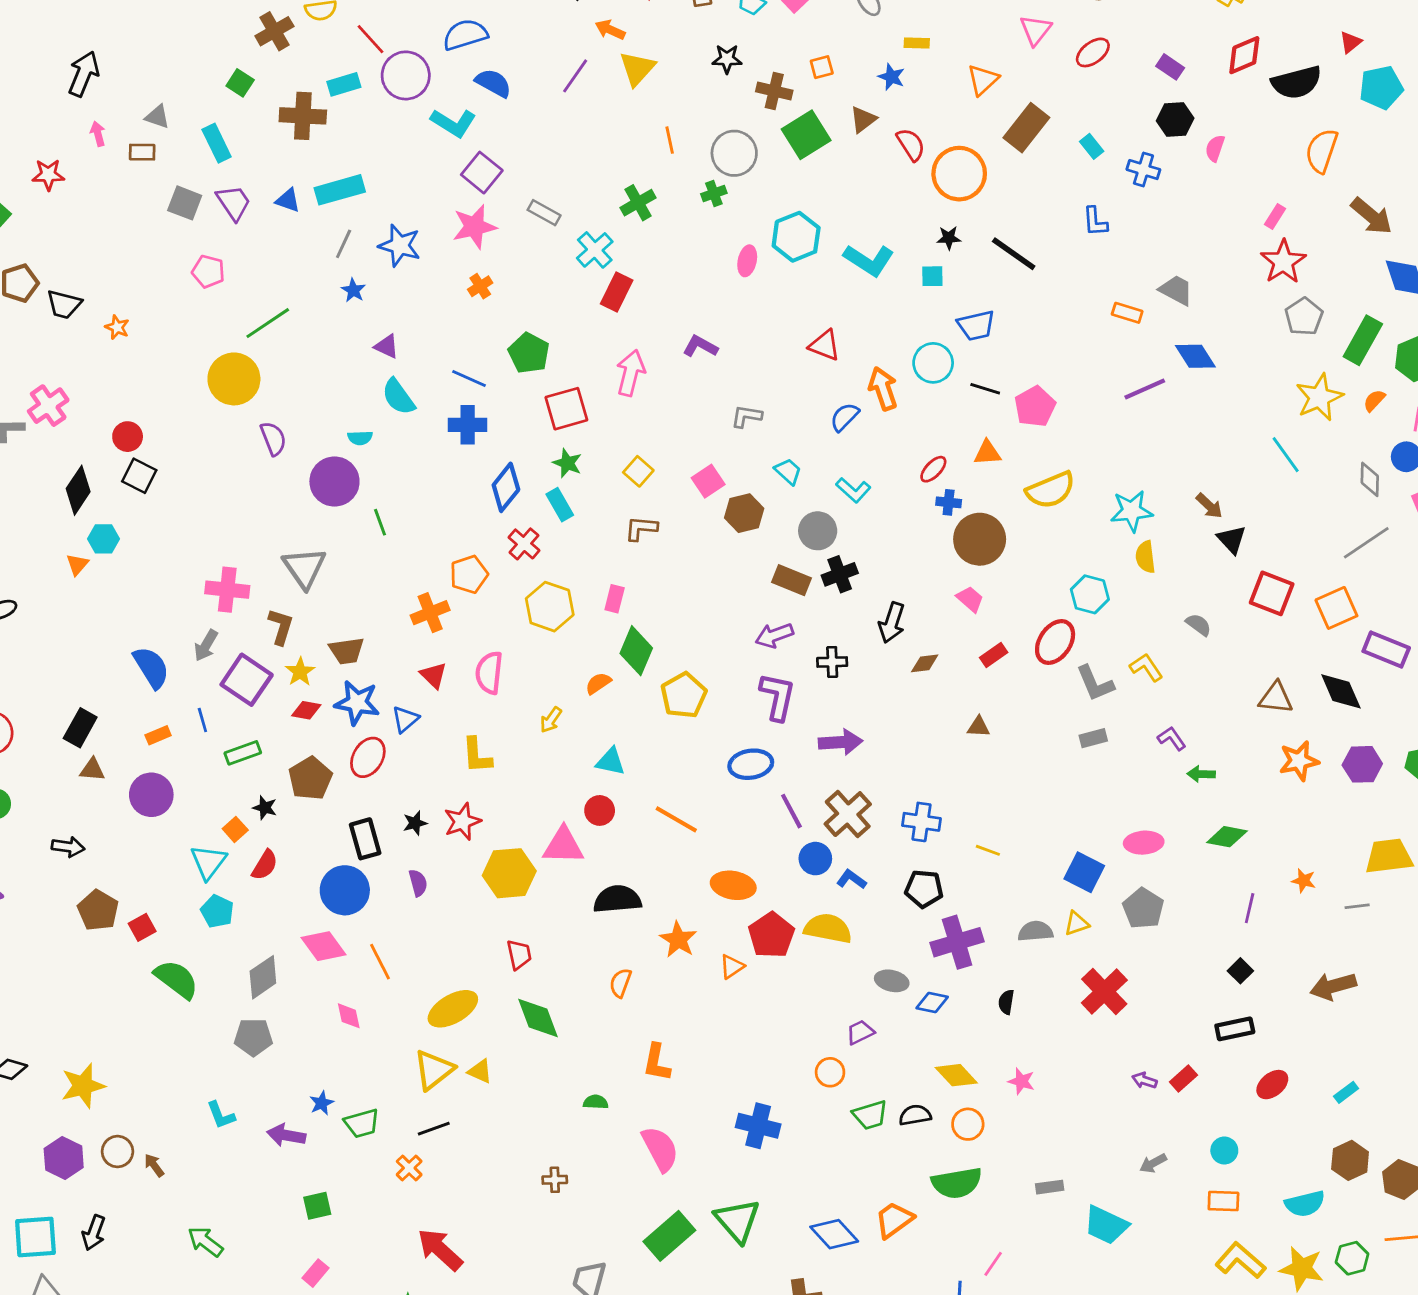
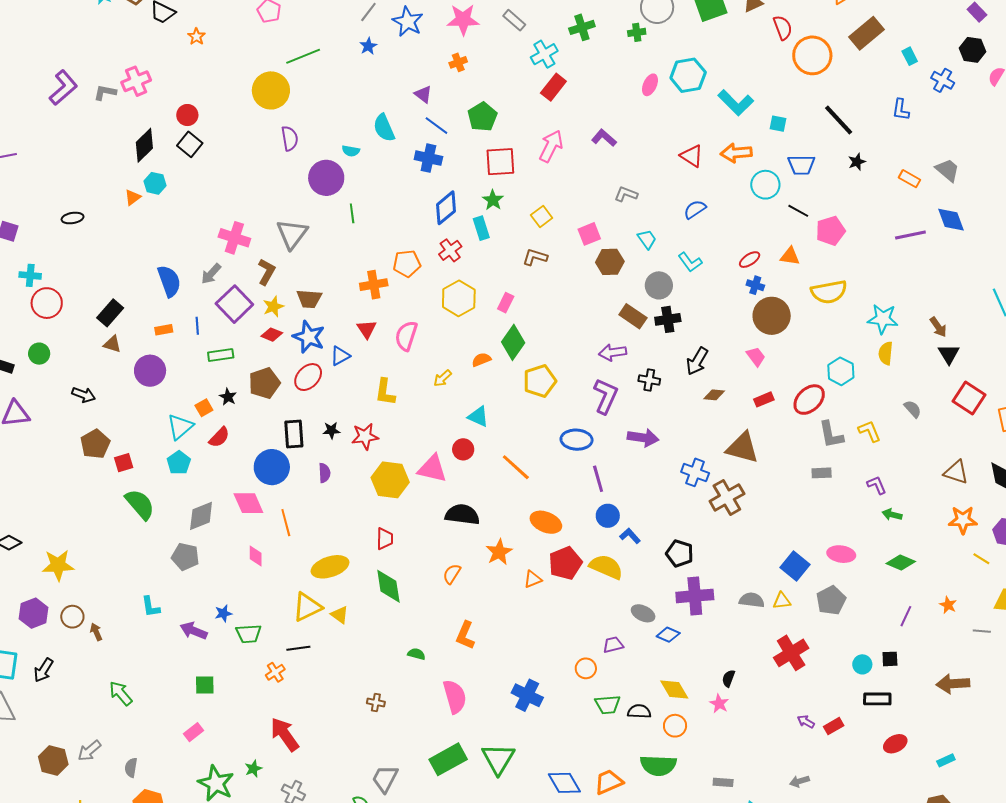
black star: (949, 238) -> (857, 162), moved, turned -30
purple triangle: (387, 346) -> (423, 94), moved
orange arrow: (883, 389) -> (736, 153), moved, turned -88
brown triangle: (979, 727) -> (742, 448), size x2.0
brown cross: (848, 814) -> (727, 497), moved
blue cross: (921, 822) -> (695, 472), moved
yellow line: (988, 850) -> (981, 559), moved
black square: (1240, 971) -> (890, 659), turned 30
black semicircle: (1006, 1002) -> (729, 678), moved
cyan circle: (1224, 1151) -> (862, 664), moved

